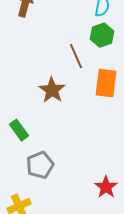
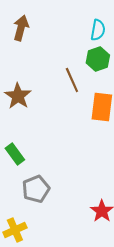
brown star: (52, 90) -> (18, 96), moved

